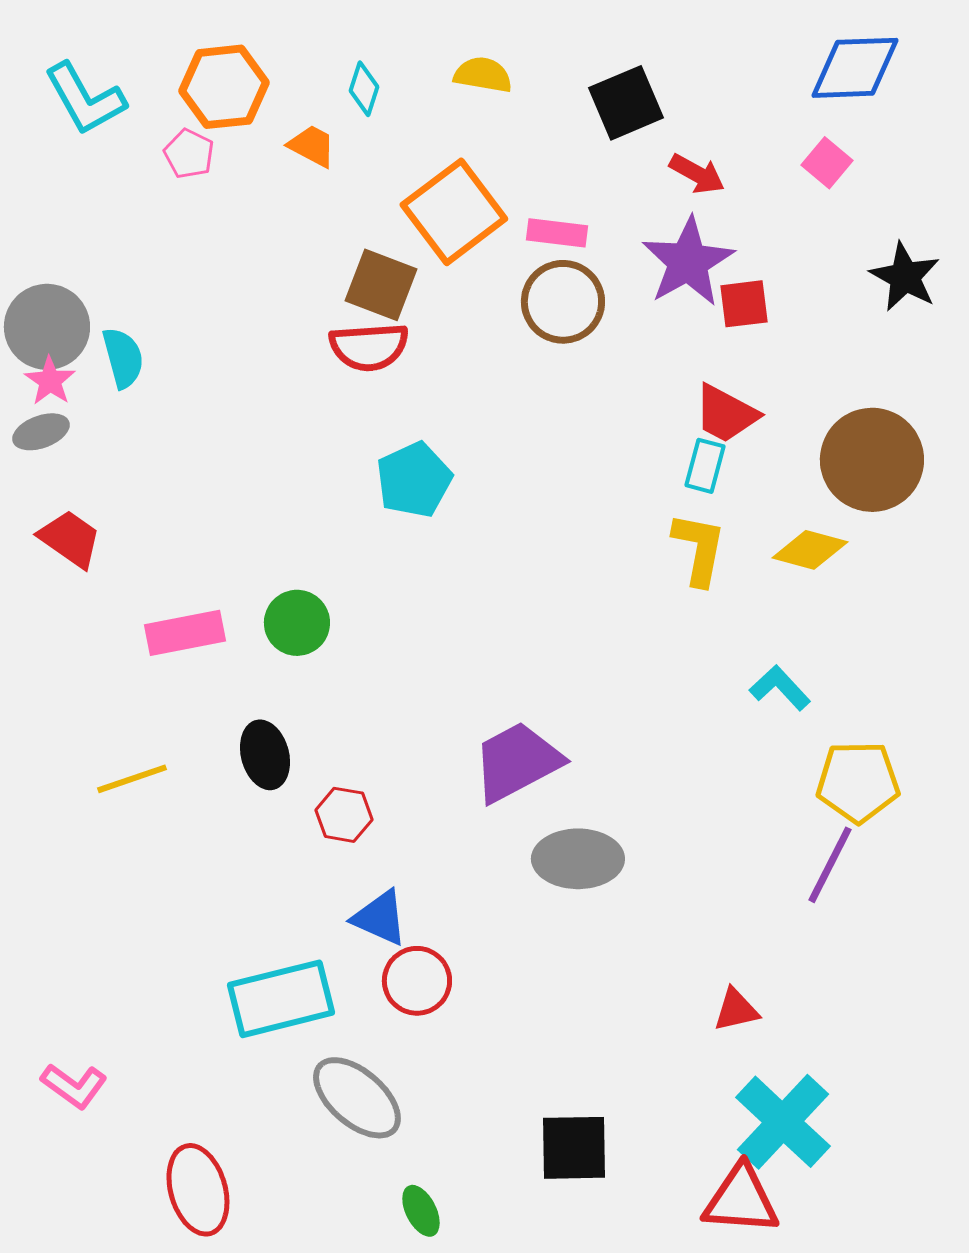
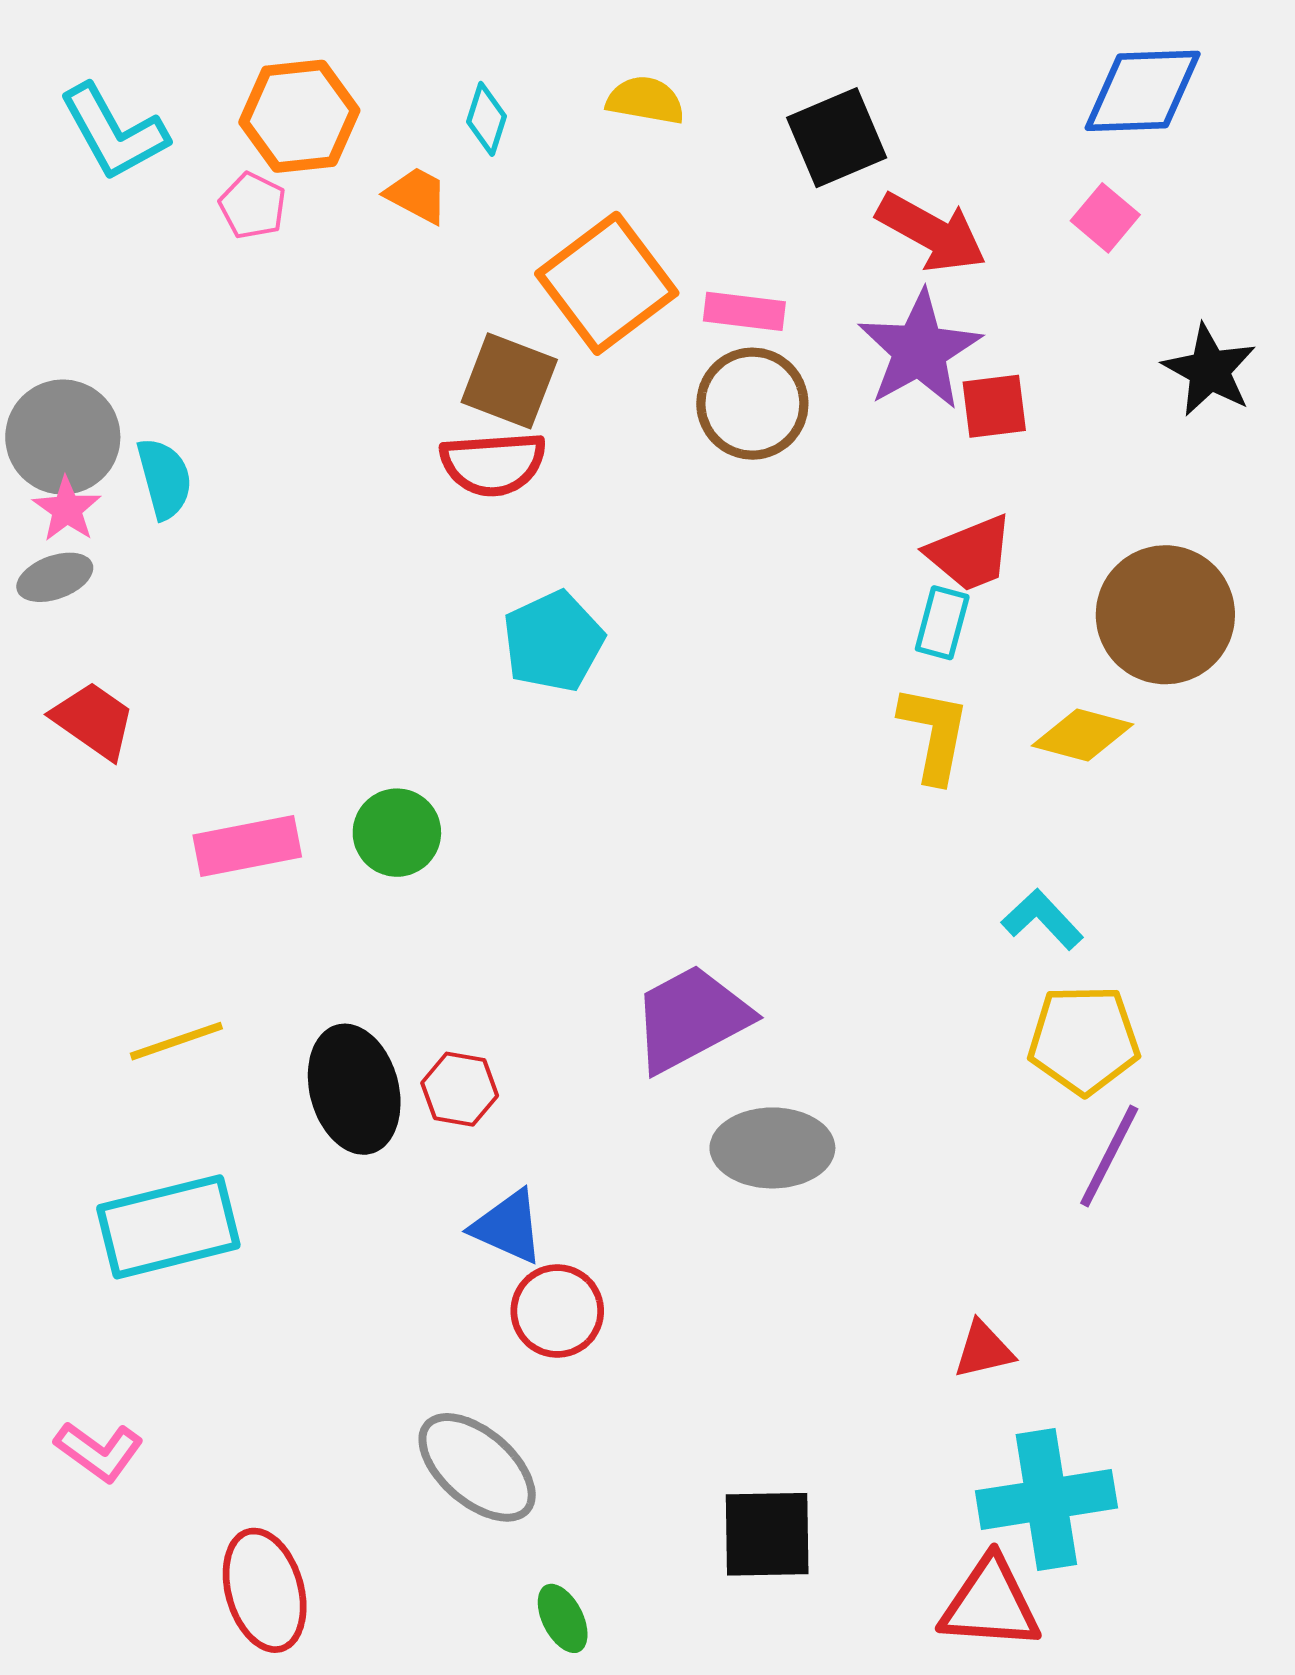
red arrow: (697, 174) -> (931, 233), size x1.5
red trapezoid: (726, 414) -> (970, 553), turned -50
black ellipse: (265, 755) -> (354, 1089), moved, size x1.4
yellow pentagon: (858, 782) -> (1084, 1040), moved
cyan rectangle: (281, 999) -> (168, 1227), moved
cyan cross: (783, 1122) -> (1046, 1499), turned 38

